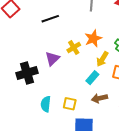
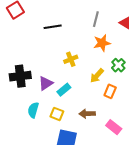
orange star: (93, 38) -> (102, 43), moved
purple triangle: (52, 59) -> (46, 83), moved
cyan rectangle: (92, 78) -> (64, 90), moved

